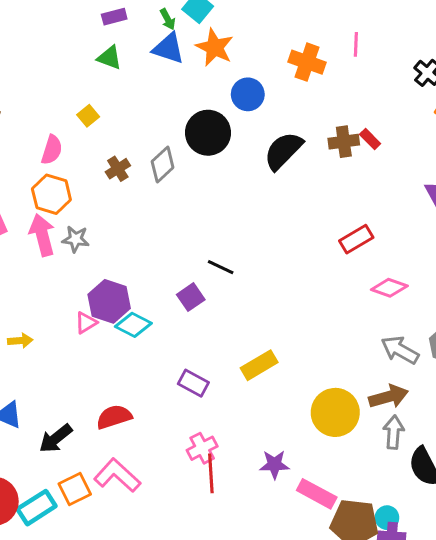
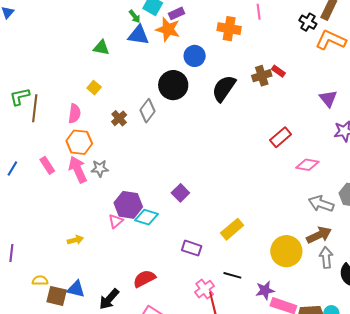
purple rectangle: (114, 17) -> (176, 13), moved
black line: (221, 267) -> (232, 275), moved
purple star: (274, 464) -> (265, 290), moved

